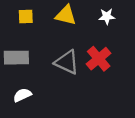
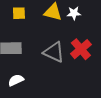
white star: (107, 16) -> (74, 13), moved

